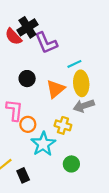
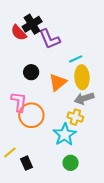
orange circle: (28, 124) -> (31, 115), size x1.6
yellow cross: (63, 125) -> (75, 117), moved
cyan star: (43, 144) -> (65, 135), moved
green circle: (71, 164) -> (71, 163), moved

